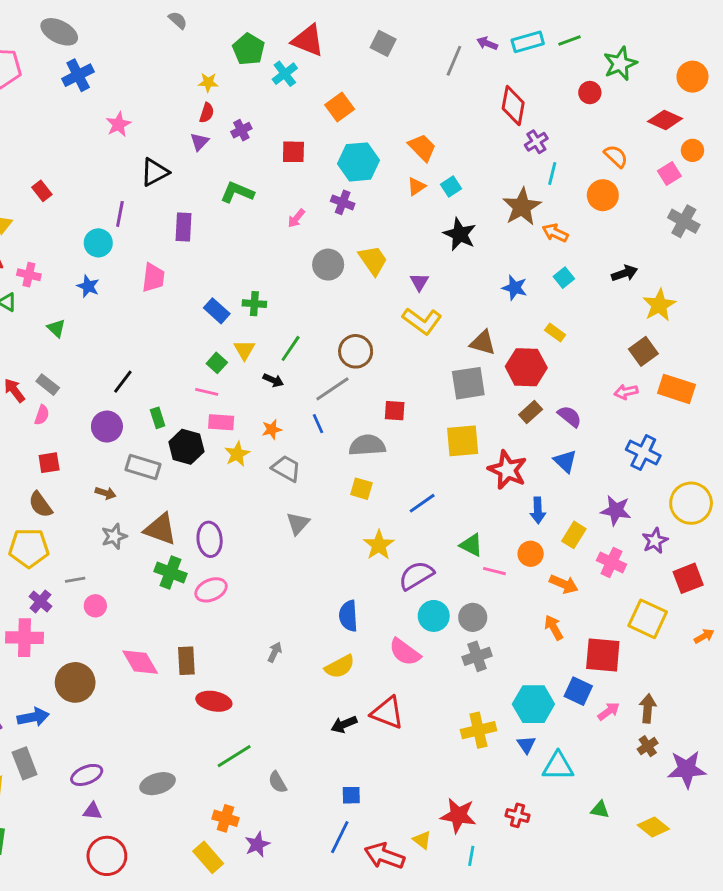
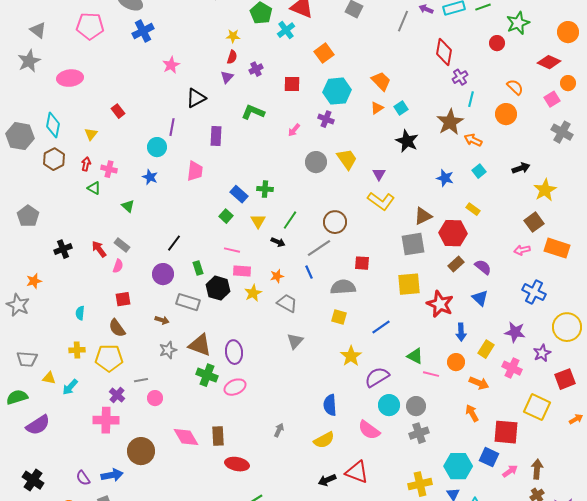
brown triangle: (483, 343) -> (423, 216), turned -42
green square: (217, 363) -> (226, 216), moved

